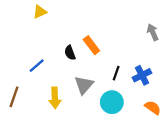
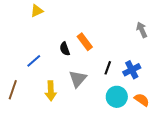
cyan circle: (112, 102) -> (117, 97), moved

